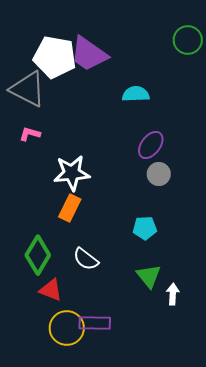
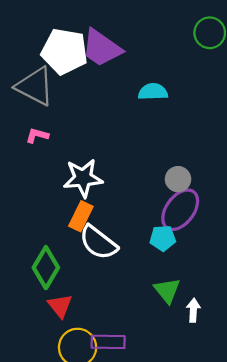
purple ellipse: (151, 145) -> (180, 210), moved, size x1.4
white semicircle: (86, 259) -> (98, 242), moved, size x1.4
red triangle: (51, 290) -> (60, 306), turned 30

